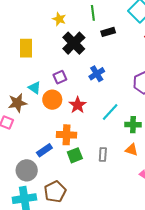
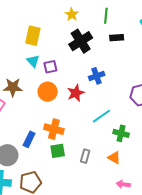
purple square: (60, 77) -> (50, 67), moved
cyan triangle: (34, 88) -> (33, 61), moved
red star: (78, 105) -> (76, 93), moved
blue rectangle: (44, 150) -> (29, 139), turned -42

